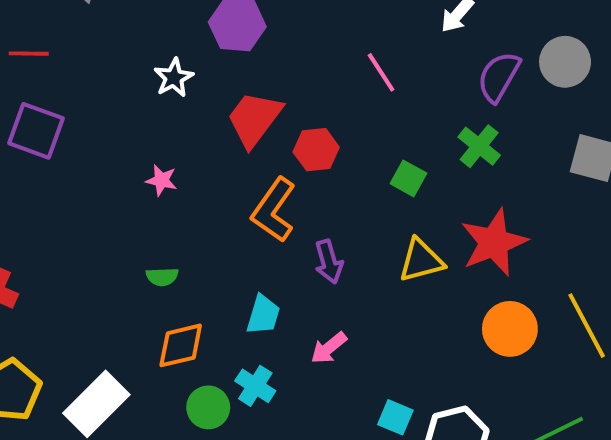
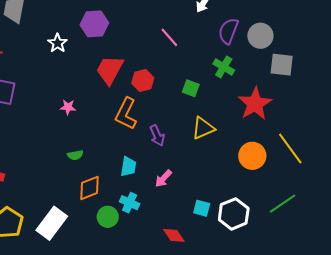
gray circle: (565, 62) -> (260, 36), moved
white star: (174, 78) -> (57, 43), moved
red star: (494, 242) -> (255, 104), moved

